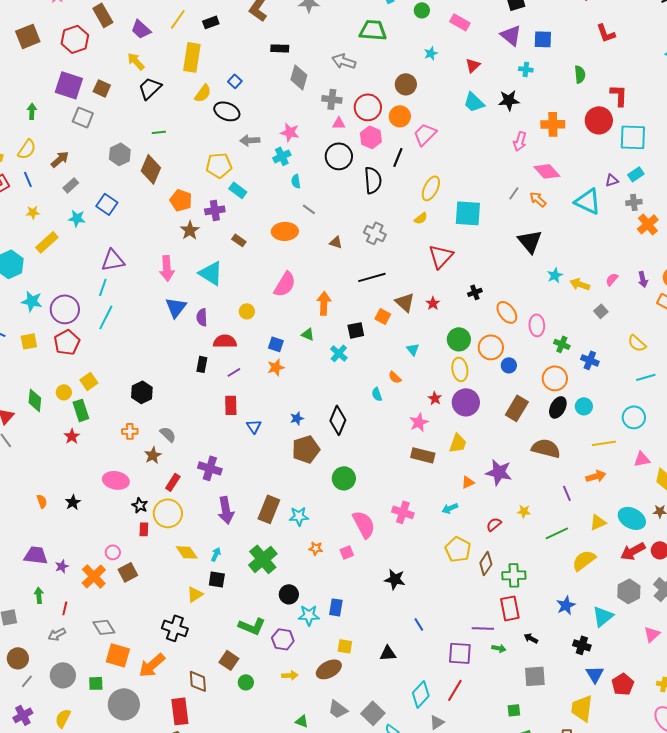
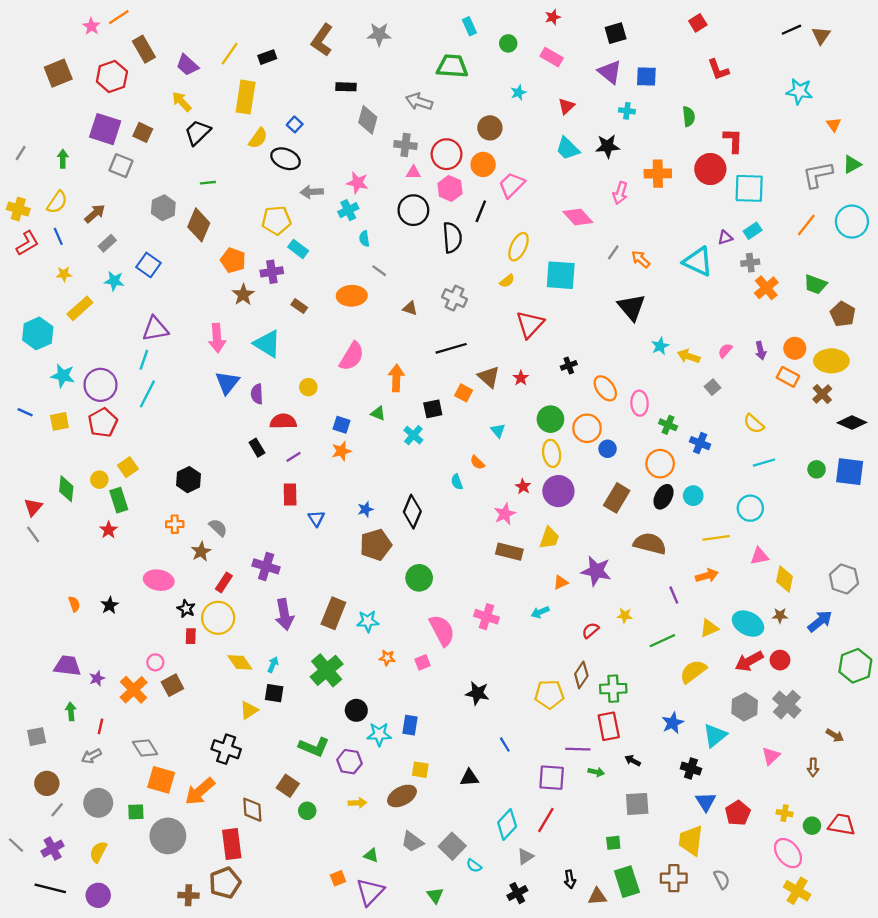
pink diamond: (547, 171) -> (578, 217), moved
black rectangle: (202, 364) -> (257, 448), turned -42
yellow pentagon: (458, 549) -> (549, 694), moved, turned -30

